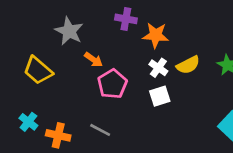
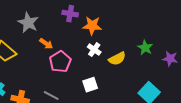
yellow semicircle: (188, 65) -> (117, 59), moved
white square: (160, 96) -> (90, 85), moved

